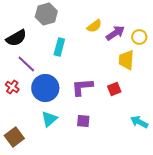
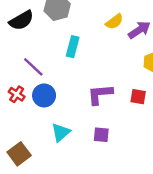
black semicircle: (16, 38) -> (21, 20), moved
blue circle: (45, 88) -> (44, 95), moved, size x0.7
red square: (114, 89) -> (138, 97), turned 32

